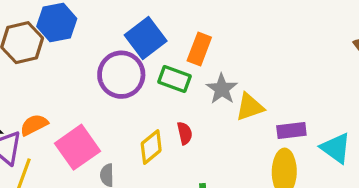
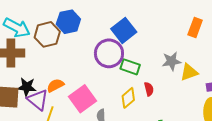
orange rectangle: (199, 49) -> (195, 28), moved
green rectangle: (174, 79) -> (130, 67), moved
gray star: (222, 89) -> (172, 61), turned 30

